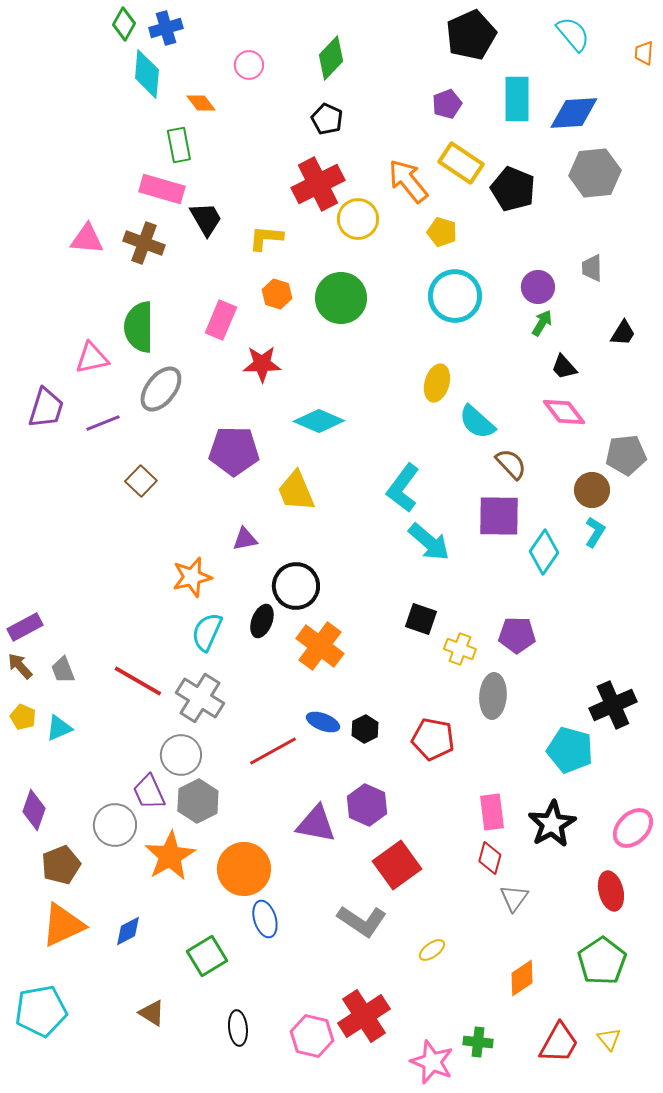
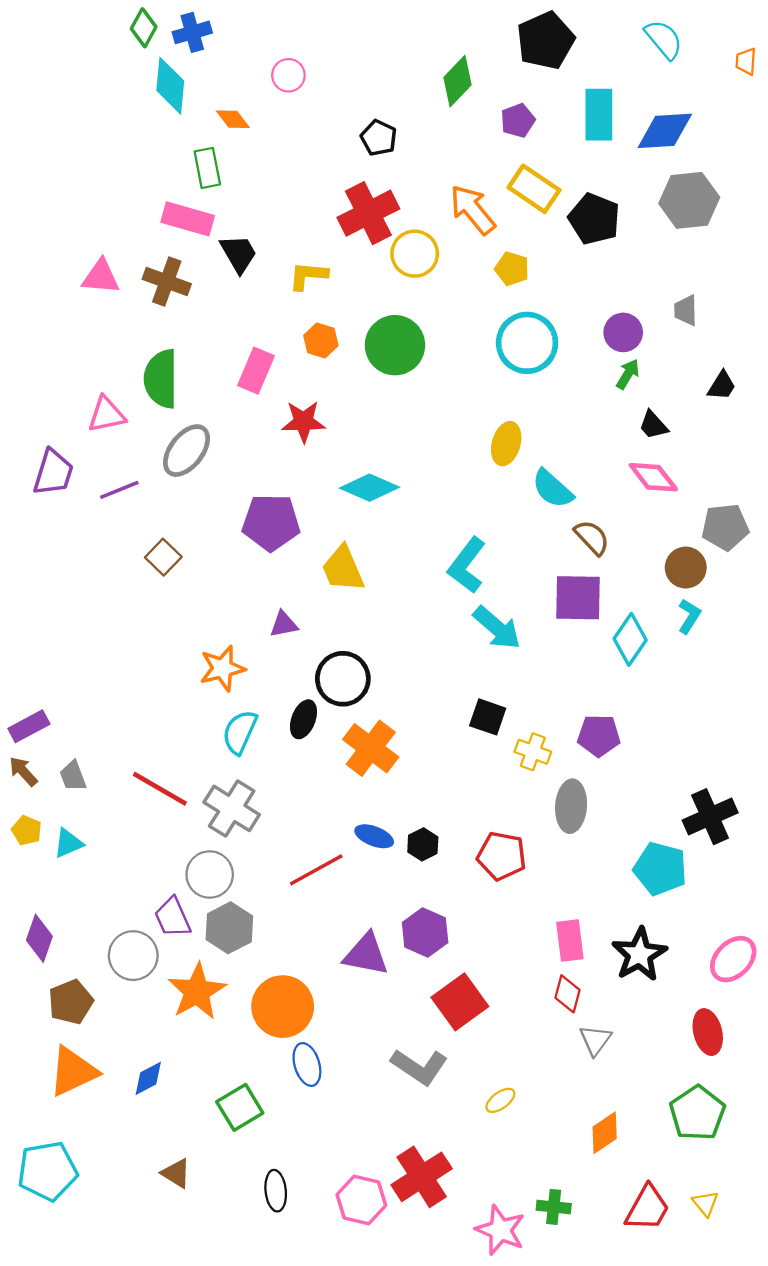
green diamond: (331, 58) -> (458, 81), moved

